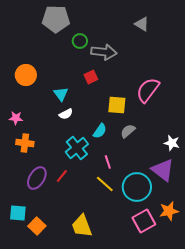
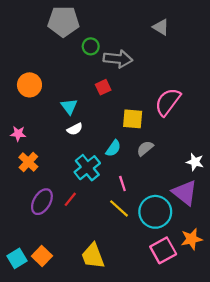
orange cross: (25, 143) -> (28, 162), turned 36
cyan square: (18, 213) -> (17, 258), moved, turned -36

